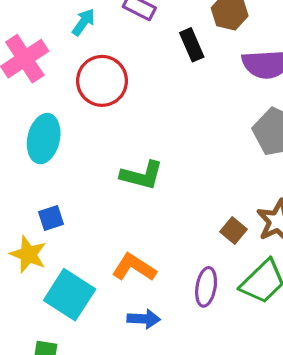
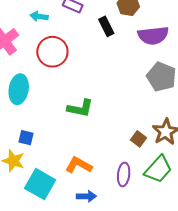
cyan arrow: (83, 22) -> (39, 16), turned -114
blue square: (51, 218) -> (26, 138), turned 35

